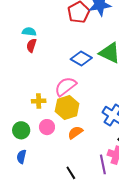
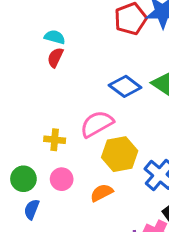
yellow hexagon: (67, 107) -> (120, 154), moved
blue semicircle: (21, 157) -> (32, 209), moved

